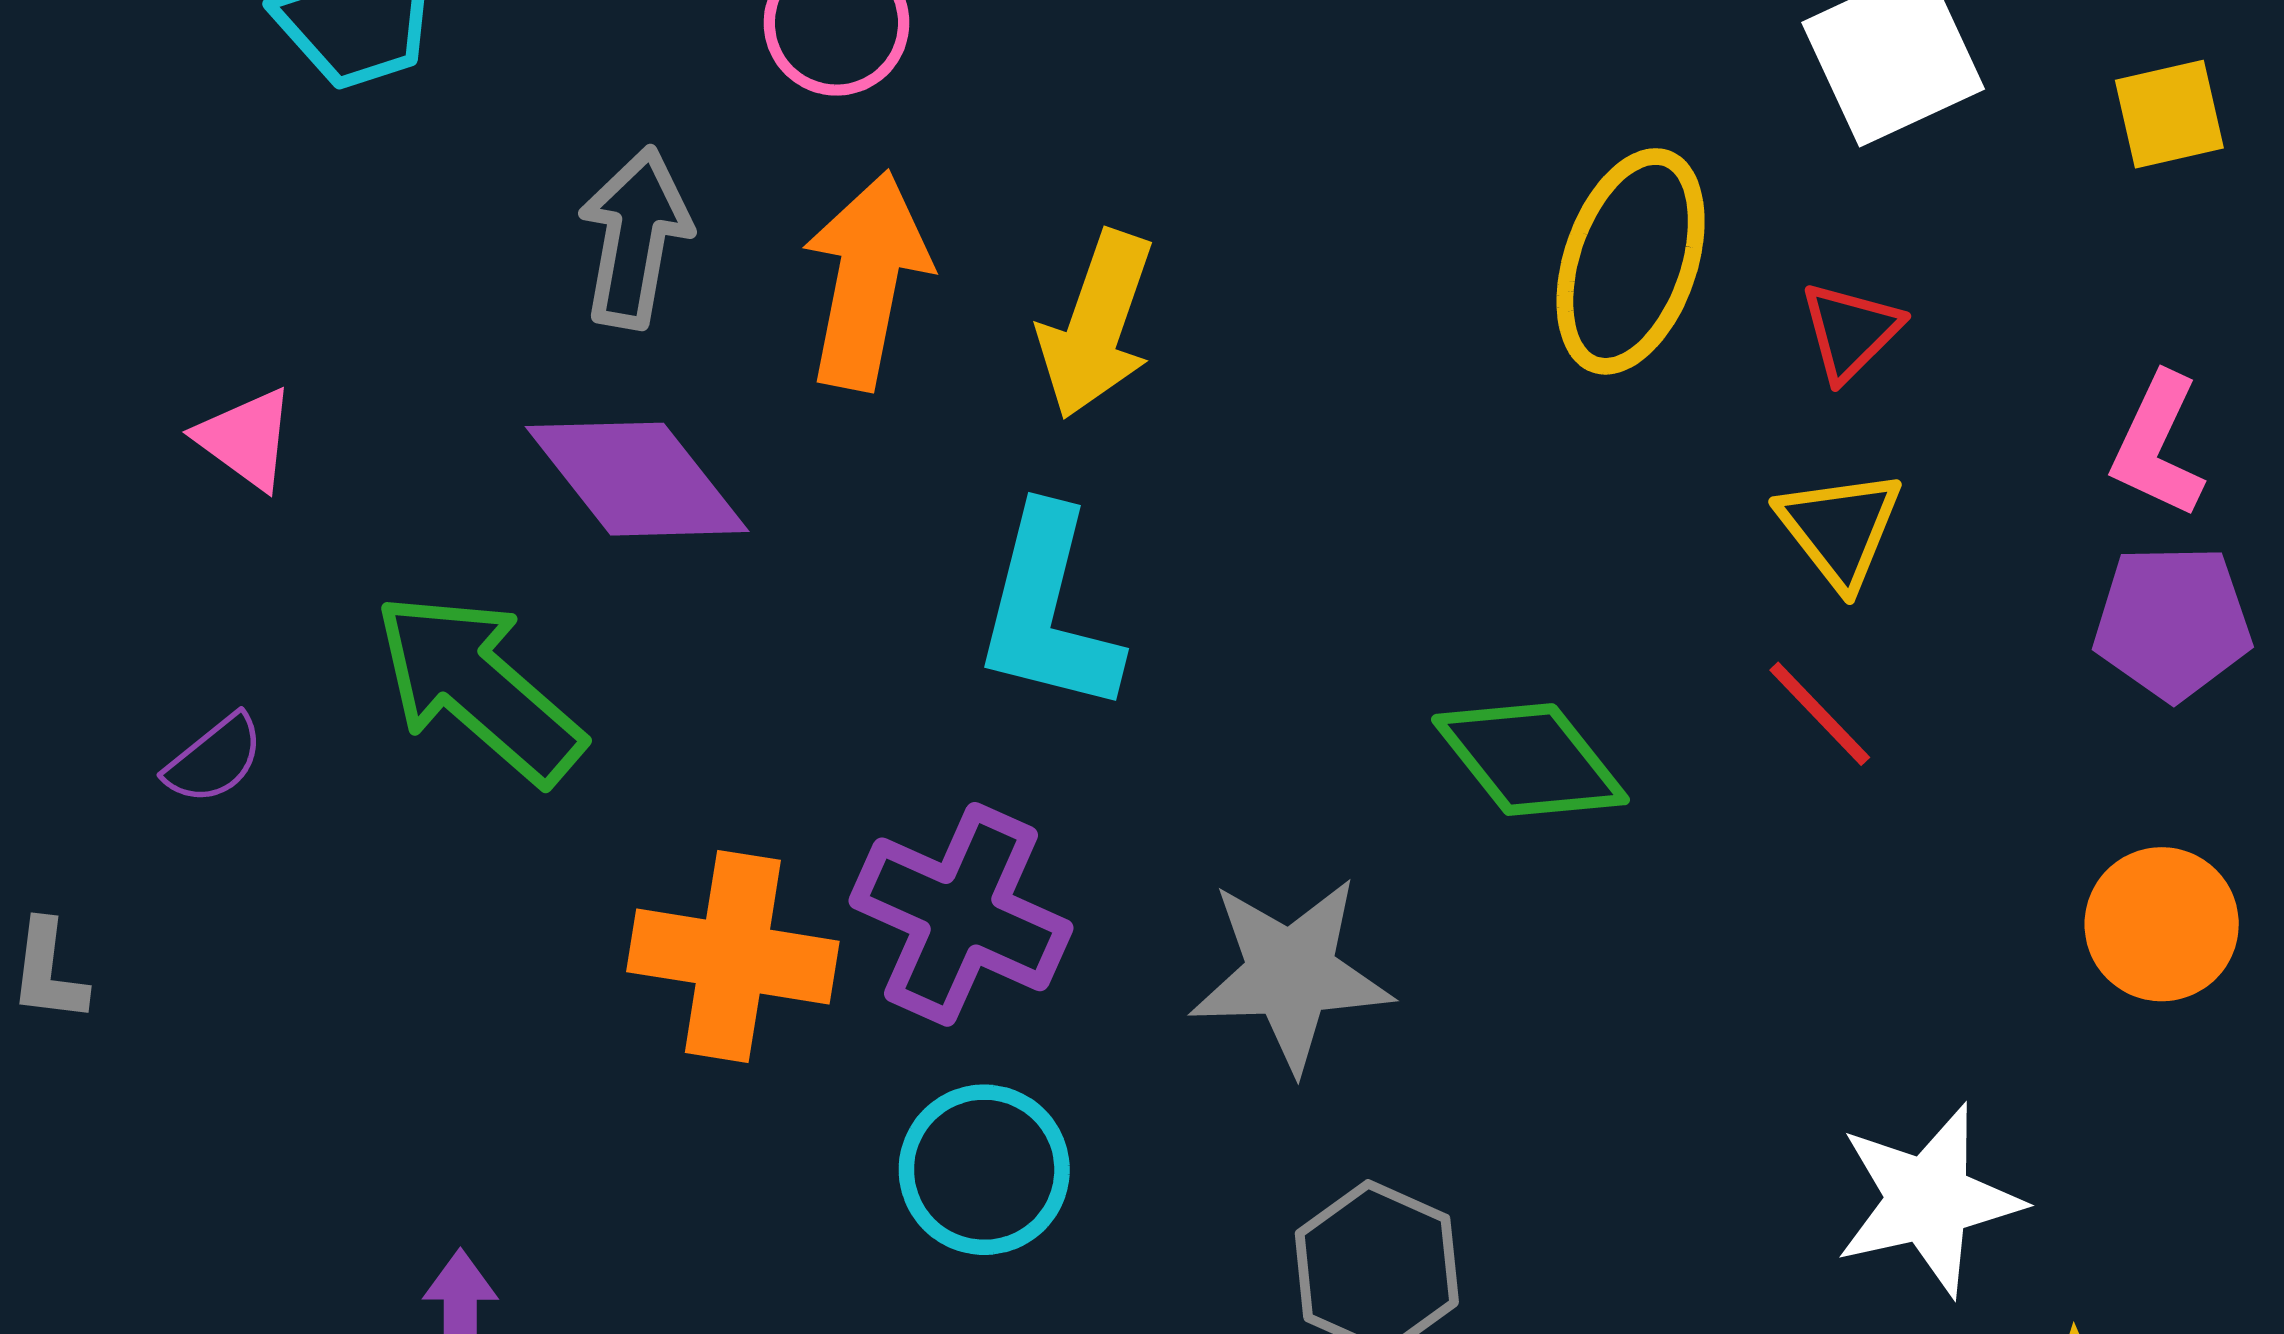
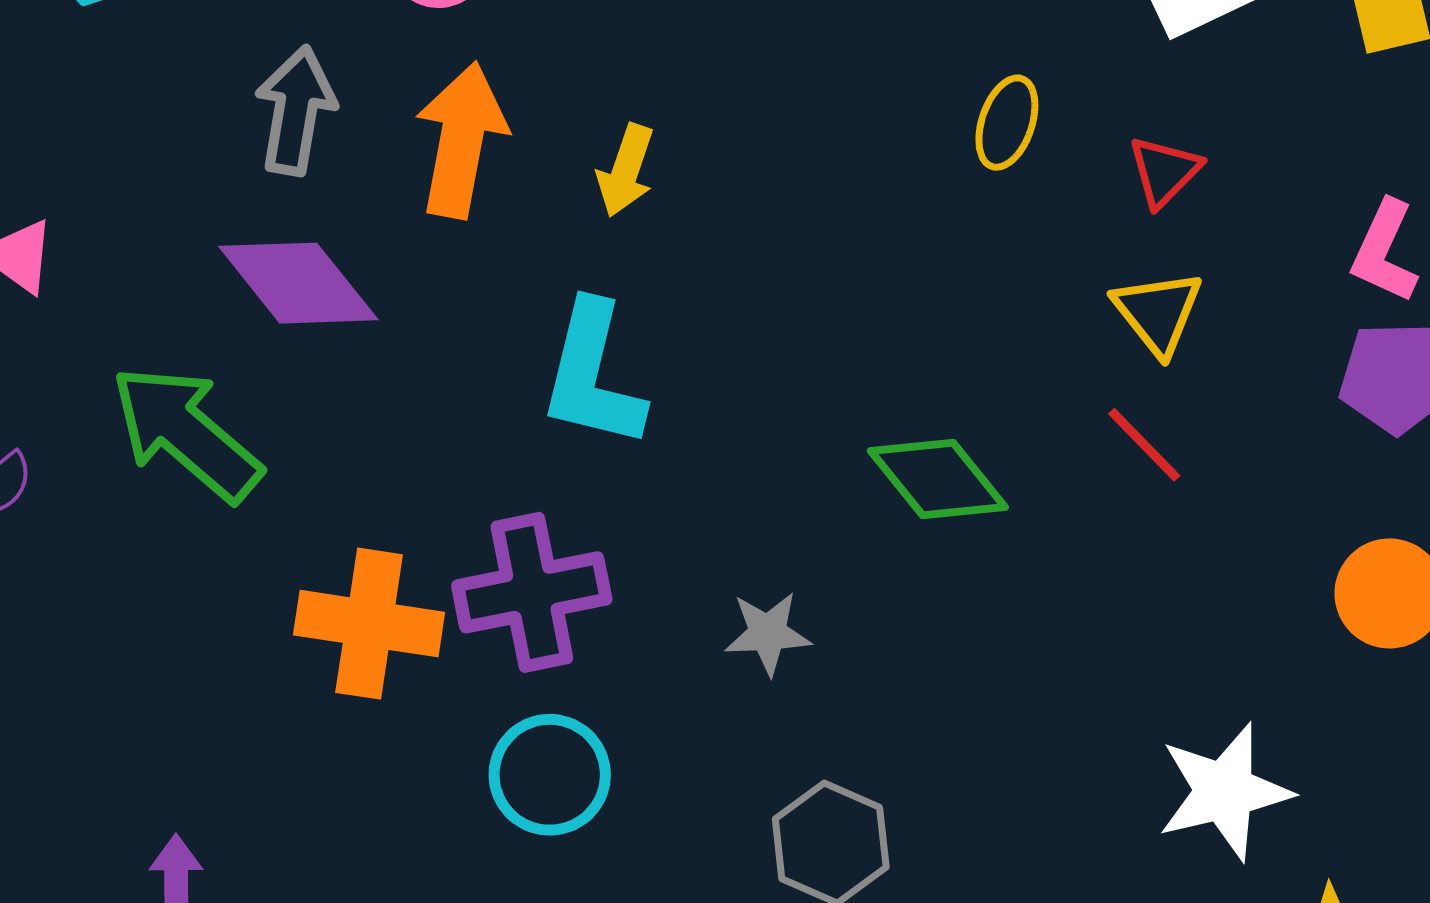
yellow ellipse: (1631, 261) -> (1007, 123), size x0.6
yellow arrow: (1097, 325) -> (626, 170), size x0.7
purple cross: (961, 914) -> (532, 592), turned -35
gray star: (1291, 974) -> (768, 633), size x0.6

